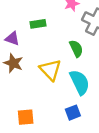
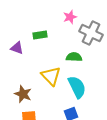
green semicircle: (76, 49) -> (74, 57), turned -63
brown star: (13, 63) -> (23, 94), moved

